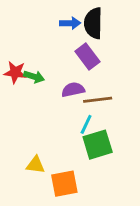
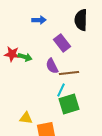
blue arrow: (70, 23) -> (39, 20), moved
black semicircle: (93, 23) -> (81, 20), moved
purple semicircle: (73, 90) -> (52, 66), turned -105

